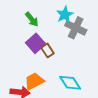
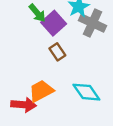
purple square: (36, 43) -> (54, 23), moved

